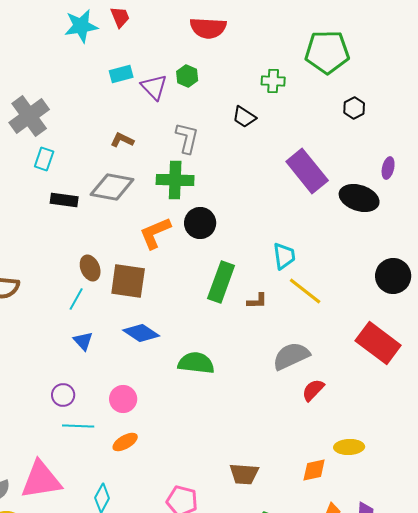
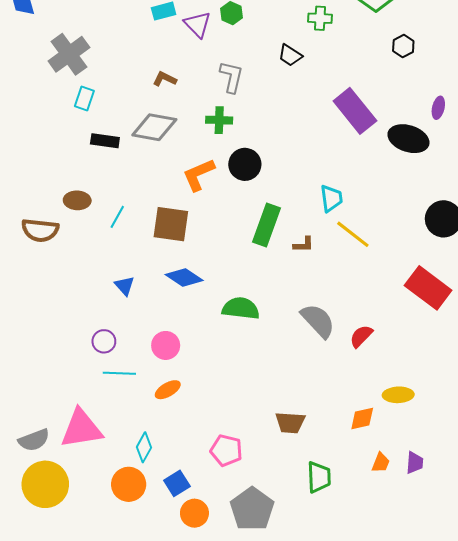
green cross: (175, 180) -> (219, 120), size x0.7
brown ellipse: (90, 268) -> (77, 200), moved, turned -65
cyan line: (76, 299) -> (117, 217), moved
gray semicircle: (291, 356) -> (318, 321), moved, turned 72

